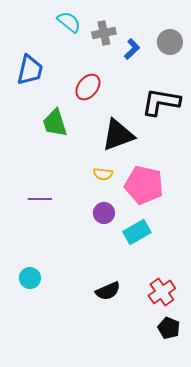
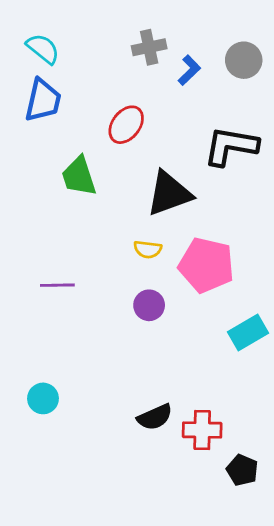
cyan semicircle: (69, 22) -> (43, 49), moved
cyan rectangle: (137, 232) -> (248, 333), moved
red cross: (162, 292) -> (202, 430), moved, turned 36

